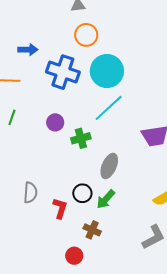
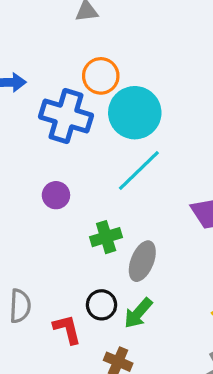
orange circle: (86, 35) -> (101, 76), moved
green cross: (81, 138) -> (106, 237), moved
red L-shape: (60, 208) -> (67, 329), turned -30

